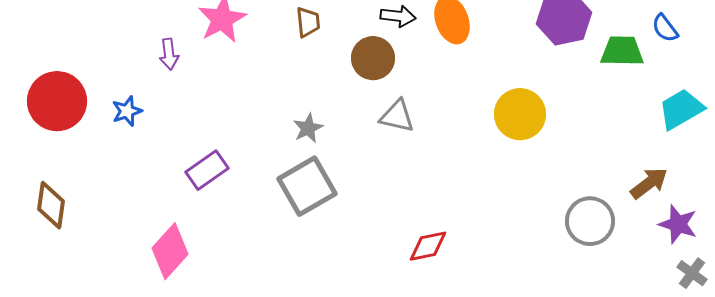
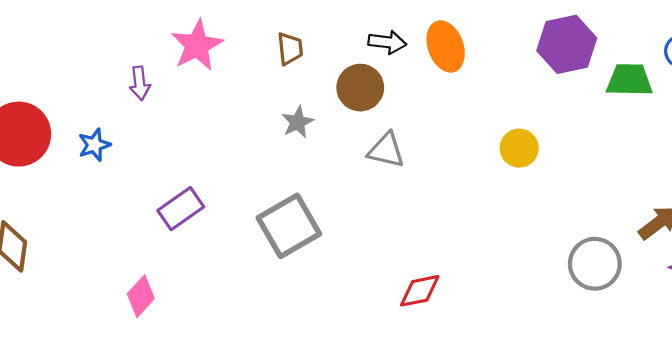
yellow circle: (520, 114) -> (519, 148), size x0.7
gray star: (308, 128) -> (298, 122), moved
pink diamond: (170, 251) -> (141, 296), size x0.7

